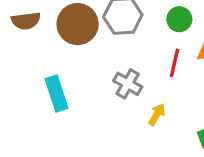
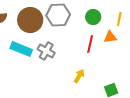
gray cross: (128, 84) -> (46, 51), moved
cyan rectangle: (57, 94) -> (21, 49), moved, turned -50

